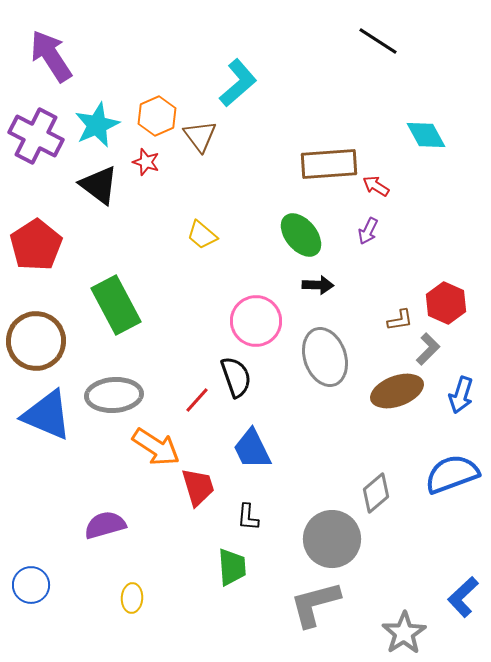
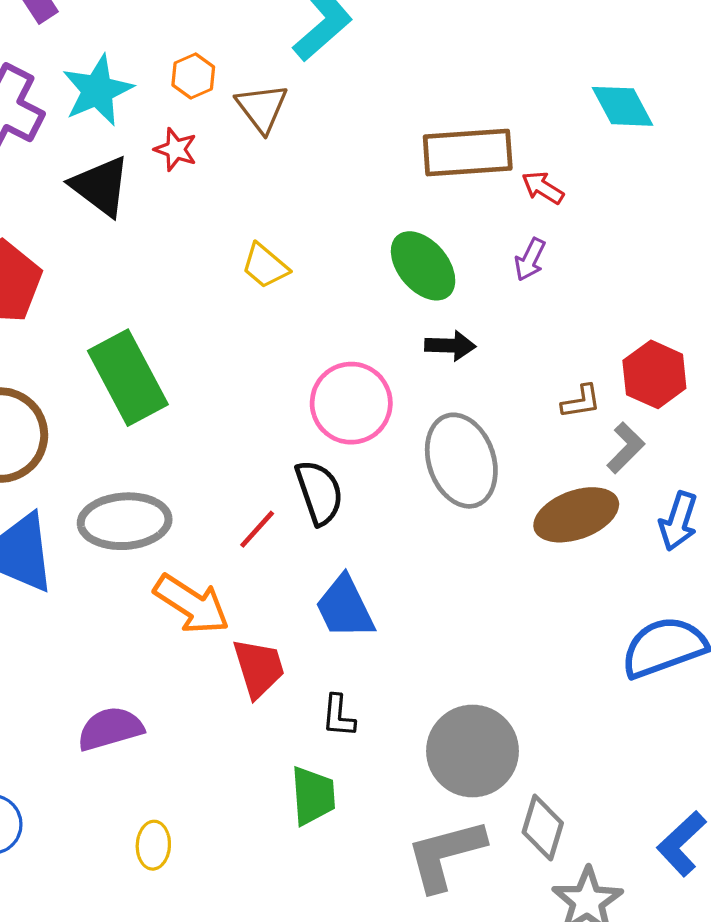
orange hexagon: (157, 116) -> (193, 76), size x0.7
gray diamond: (376, 493) -> (543, 828), moved, turned -33

